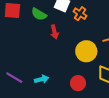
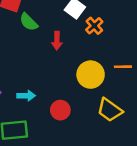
green semicircle: (39, 14) -> (29, 22), moved
red circle: (78, 83) -> (60, 110), moved

